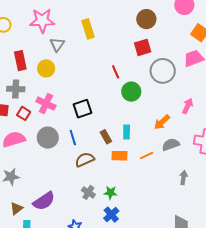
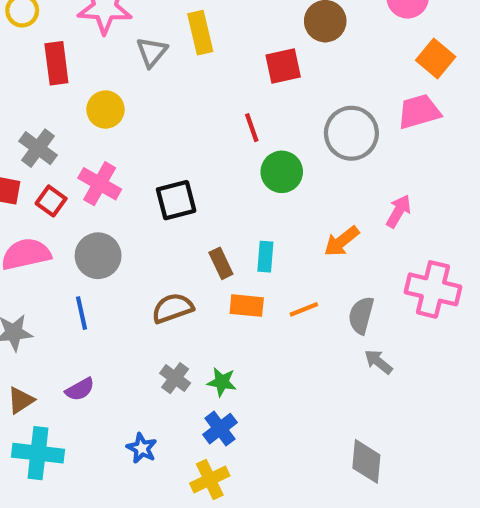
gray triangle: (57, 44) -> (152, 52), moved
red square: (143, 47) -> (283, 66), moved
red rectangle: (20, 61) -> (56, 63), moved
gray cross: (16, 89) -> (38, 148), turned 30
blue line: (73, 137) -> (82, 313), moved
gray semicircle: (171, 144) -> (361, 315), moved, turned -60
gray arrow: (183, 178) -> (378, 362), turned -64
purple semicircle: (44, 201) -> (80, 389), size x0.6

